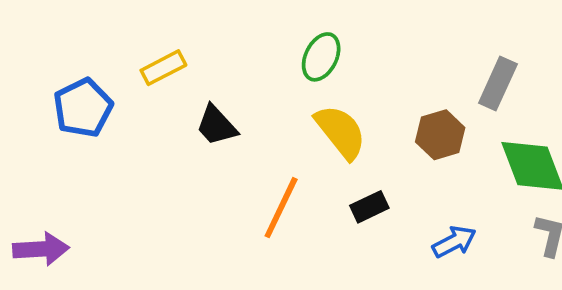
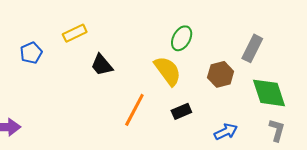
green ellipse: (321, 57) -> (182, 38), moved
blue pentagon: (83, 108) -> (31, 53), size x0.7

